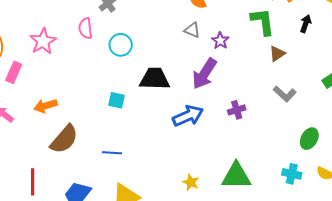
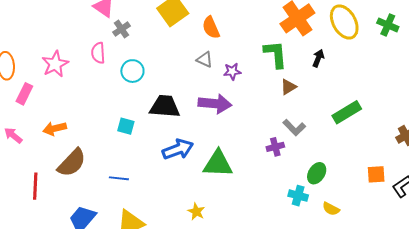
purple star: (220, 41) -> (232, 71), turned 30
purple arrow: (204, 74) -> (215, 104), turned -120
purple cross: (237, 110) -> (275, 147), moved
blue arrow: (188, 116) -> (178, 149), moved
cyan cross: (292, 174) -> (298, 196), moved
green triangle: (236, 176) -> (218, 164), moved
red line: (33, 182) -> (35, 186), moved

